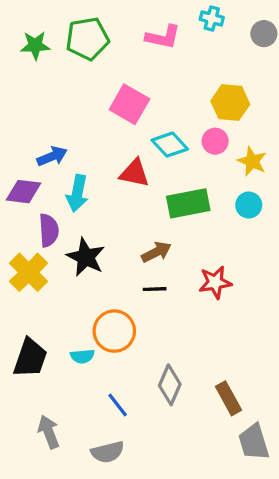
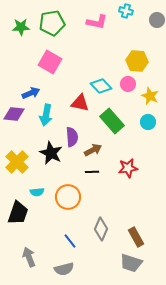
pink square: (129, 104) -> (50, 62), moved
green rectangle: (188, 203) -> (112, 121), turned 60
purple semicircle: (49, 230) -> (72, 137), moved
cyan semicircle: (82, 356) -> (37, 192), moved
gray trapezoid: (254, 442) -> (131, 263), moved, turned -55

